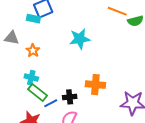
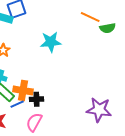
orange cross: (95, 85) -> (23, 90), moved

